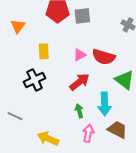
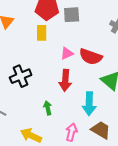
yellow rectangle: (44, 51) -> (42, 33), moved
red arrow: (80, 82) -> (65, 80), turned 130
green arrow: (79, 111) -> (48, 108), moved

